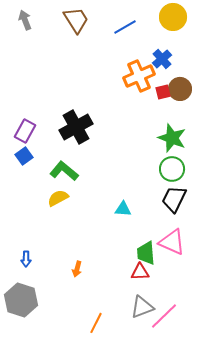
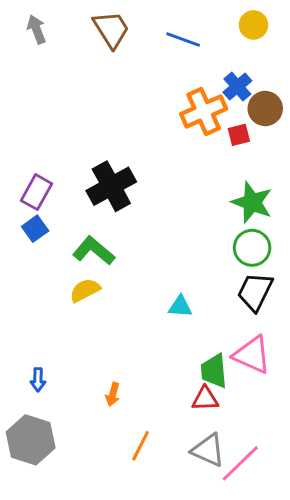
yellow circle: (173, 17) -> (253, 25), size x0.7
blue line: (125, 27) -> (183, 40), turned 50
brown circle: (180, 89) -> (265, 108), moved
gray triangle: (142, 307) -> (208, 450), turned 45
orange line: (96, 323) -> (141, 446), moved

